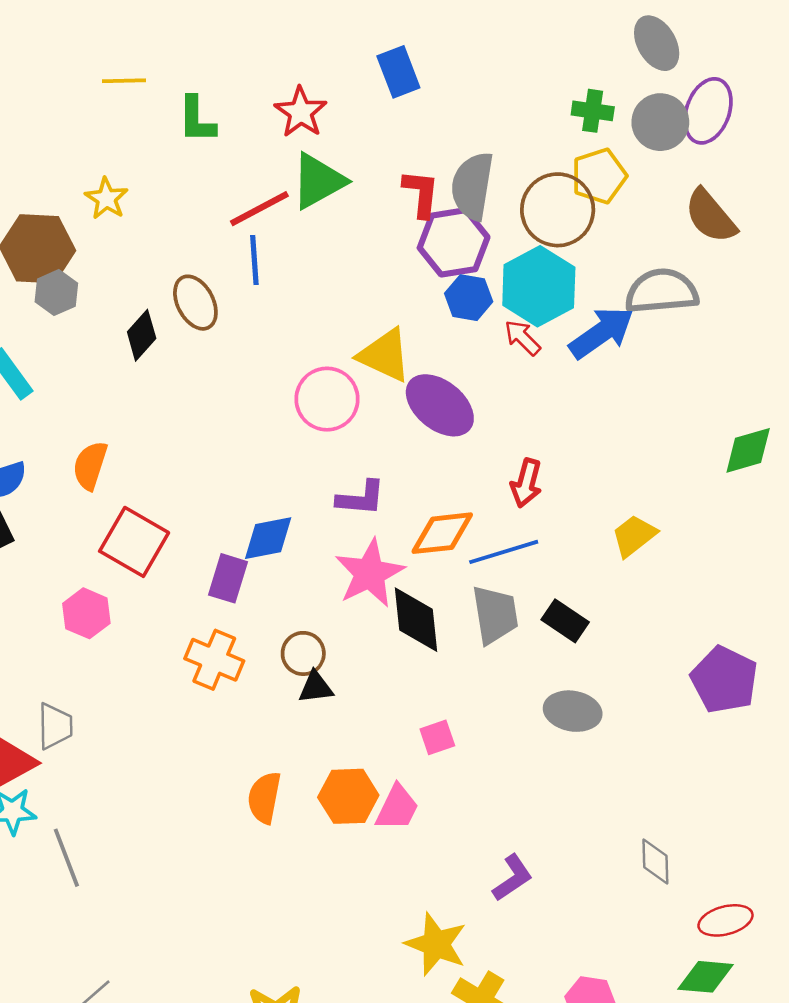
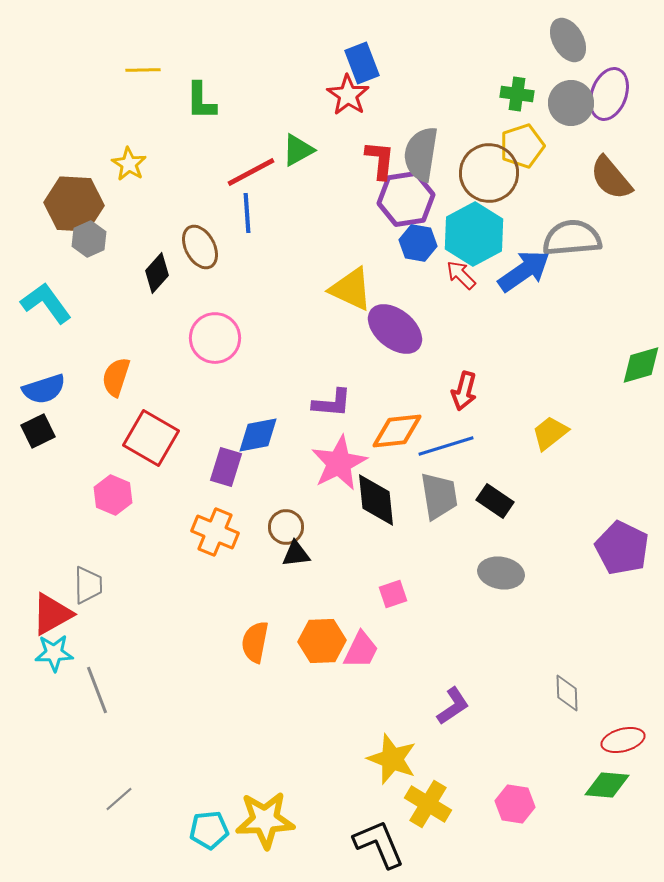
red star: (301, 112) -> (348, 95), moved
green triangle: (318, 181) -> (298, 150), size x0.7
pink circle: (327, 399) -> (215, 338), moved

